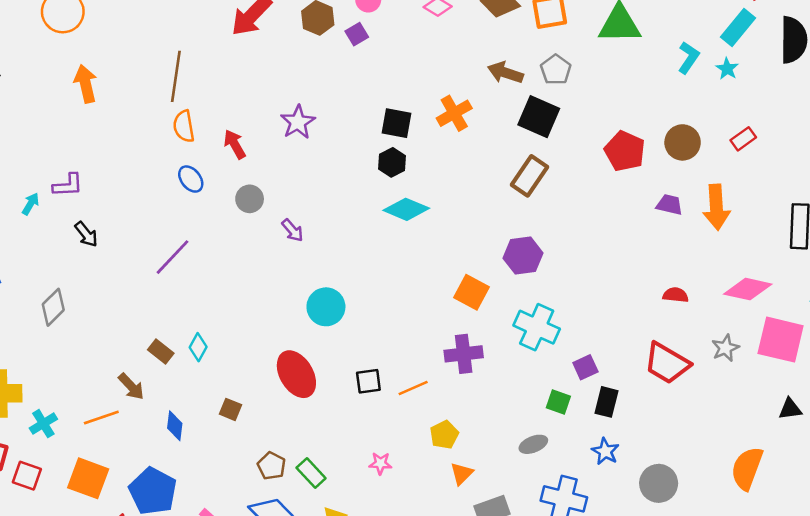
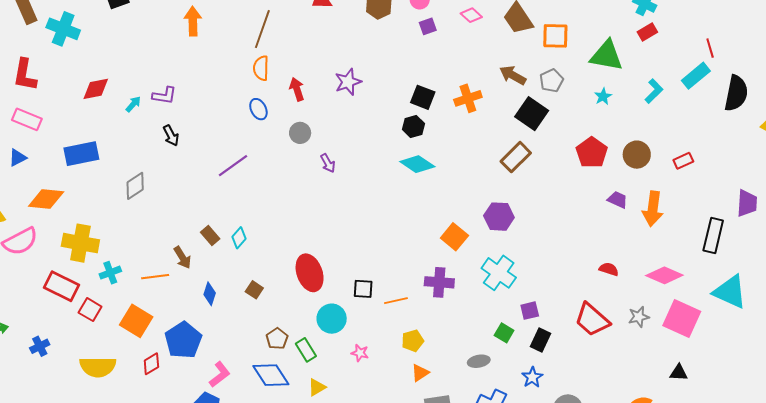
purple square: (357, 34) -> (428, 26), moved
cyan star: (727, 69) -> (603, 96), moved
cyan circle: (326, 307) -> (332, 319), moved

